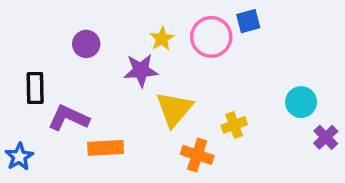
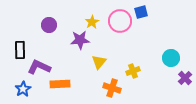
yellow triangle: (174, 109) -> (99, 62), size x0.7
blue star: (19, 157) -> (23, 89), moved

